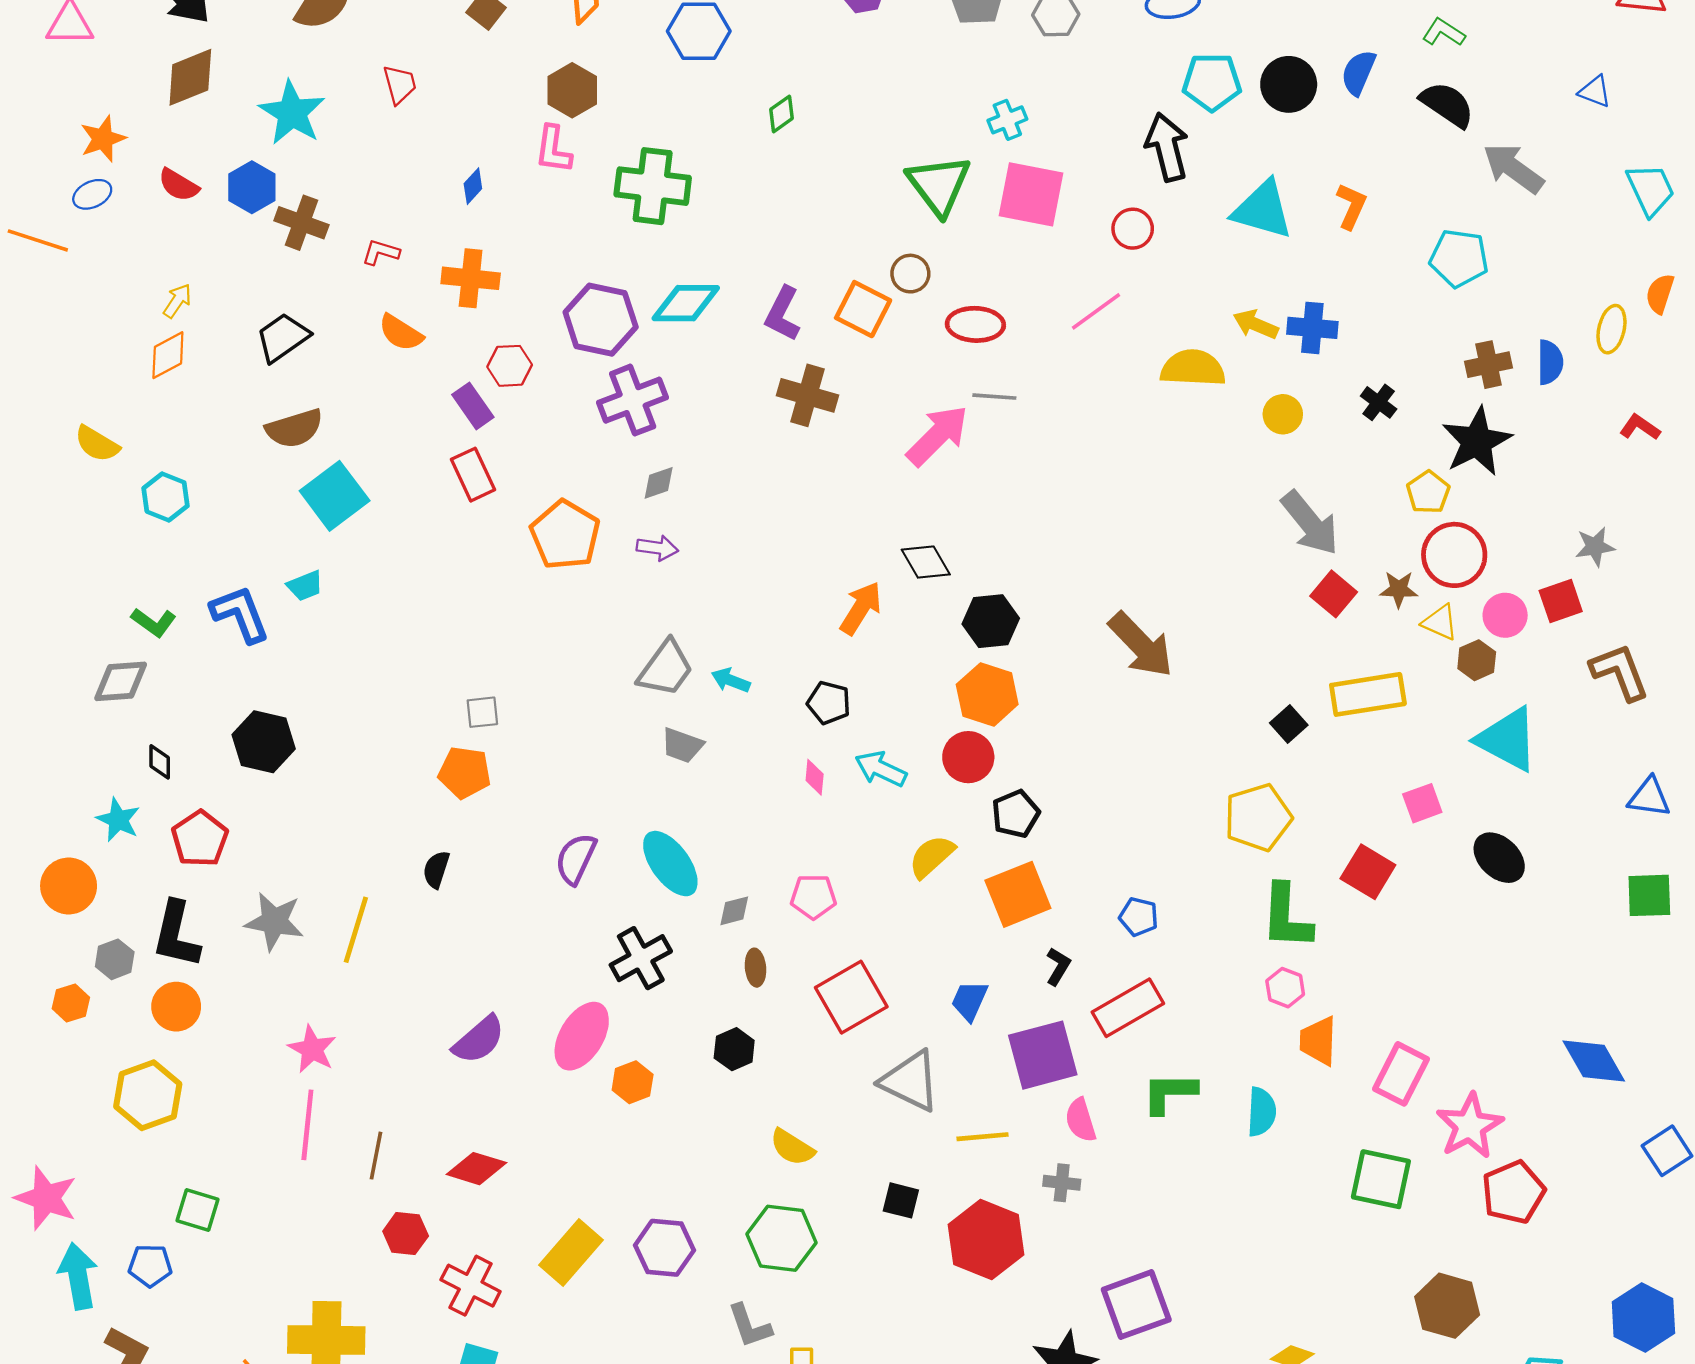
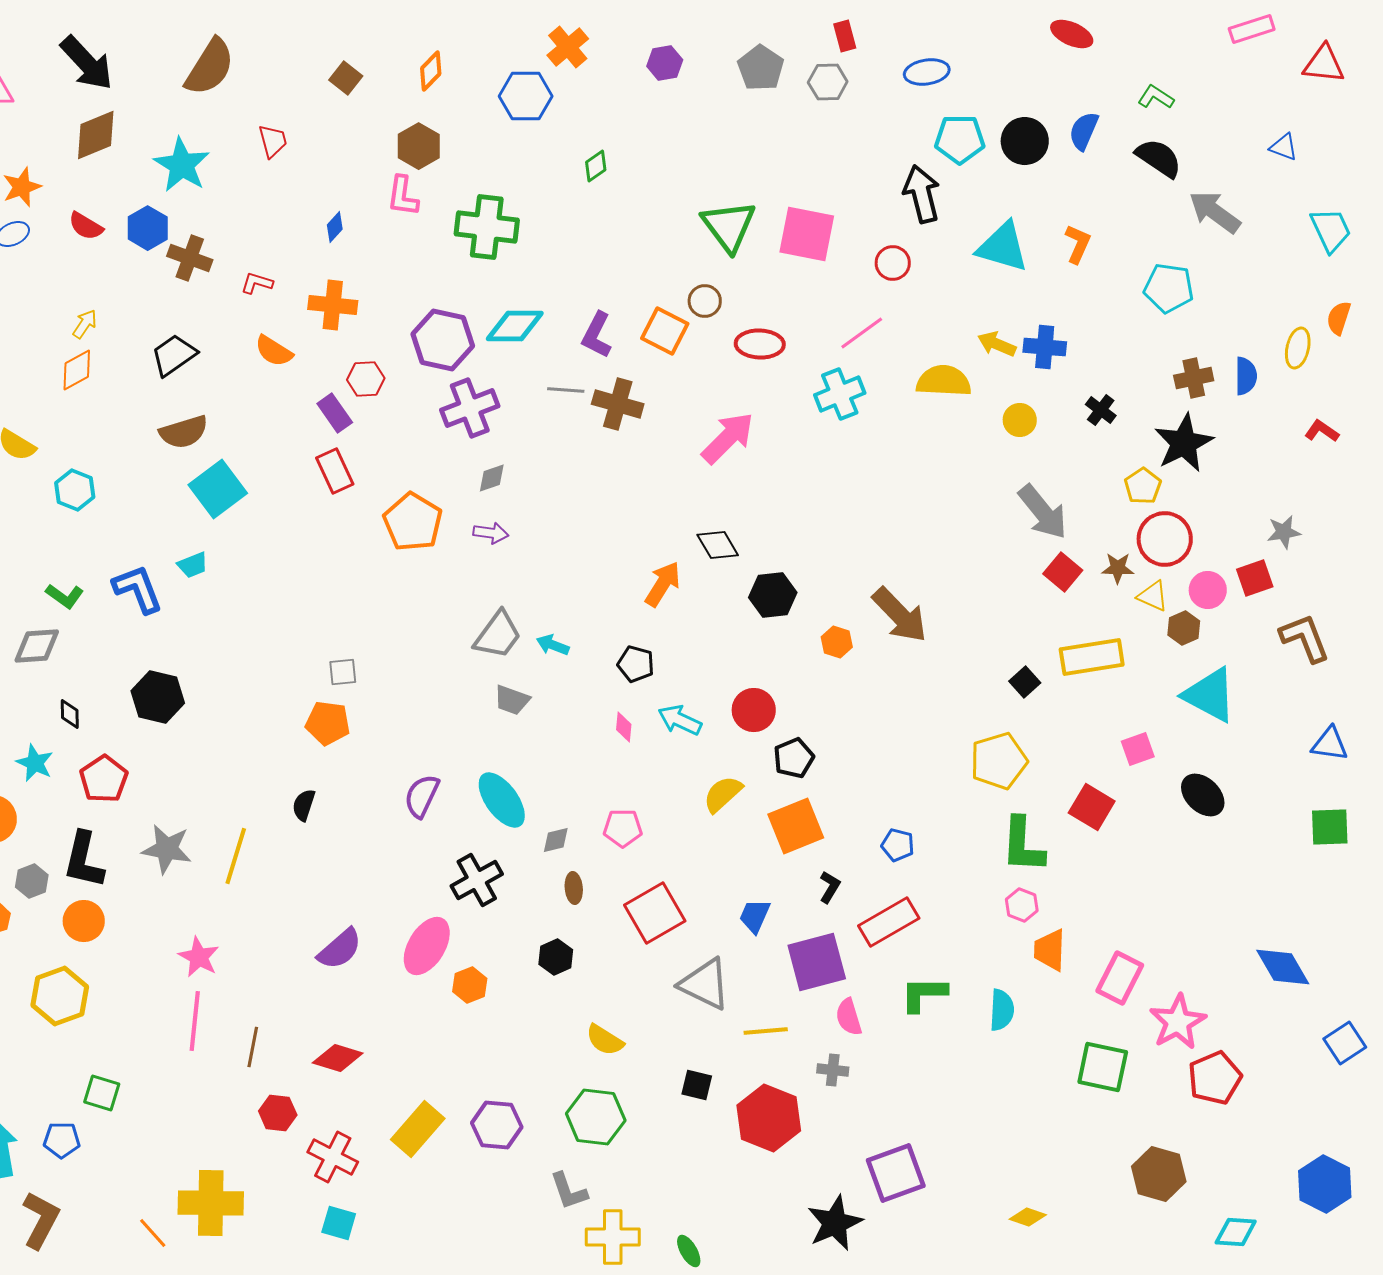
cyan cross: (1007, 120) -> (840, 394), moved, size x1.5
gray line: (994, 397) -> (566, 390), moved
orange hexagon: (987, 694) -> (837, 642), moved, size x0.6

